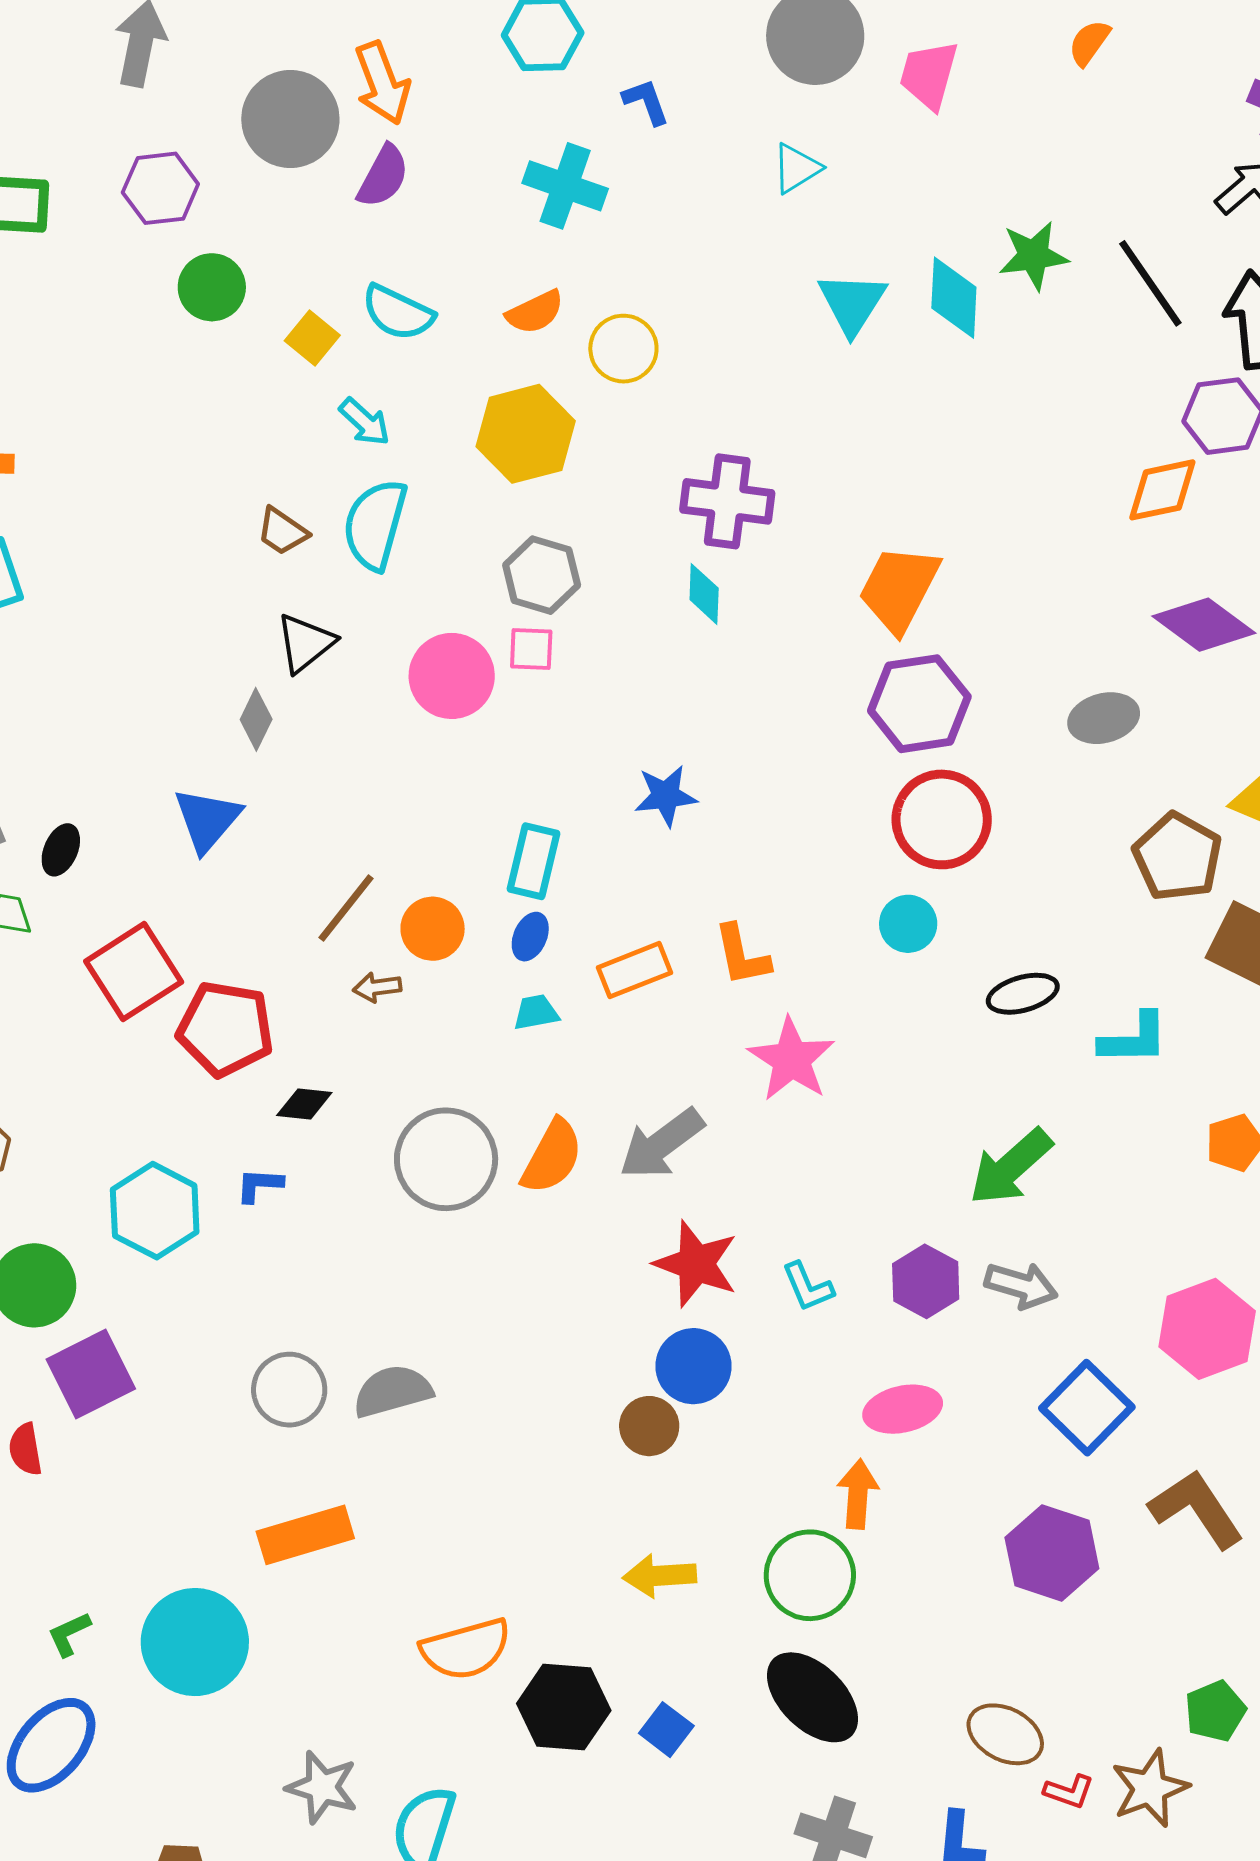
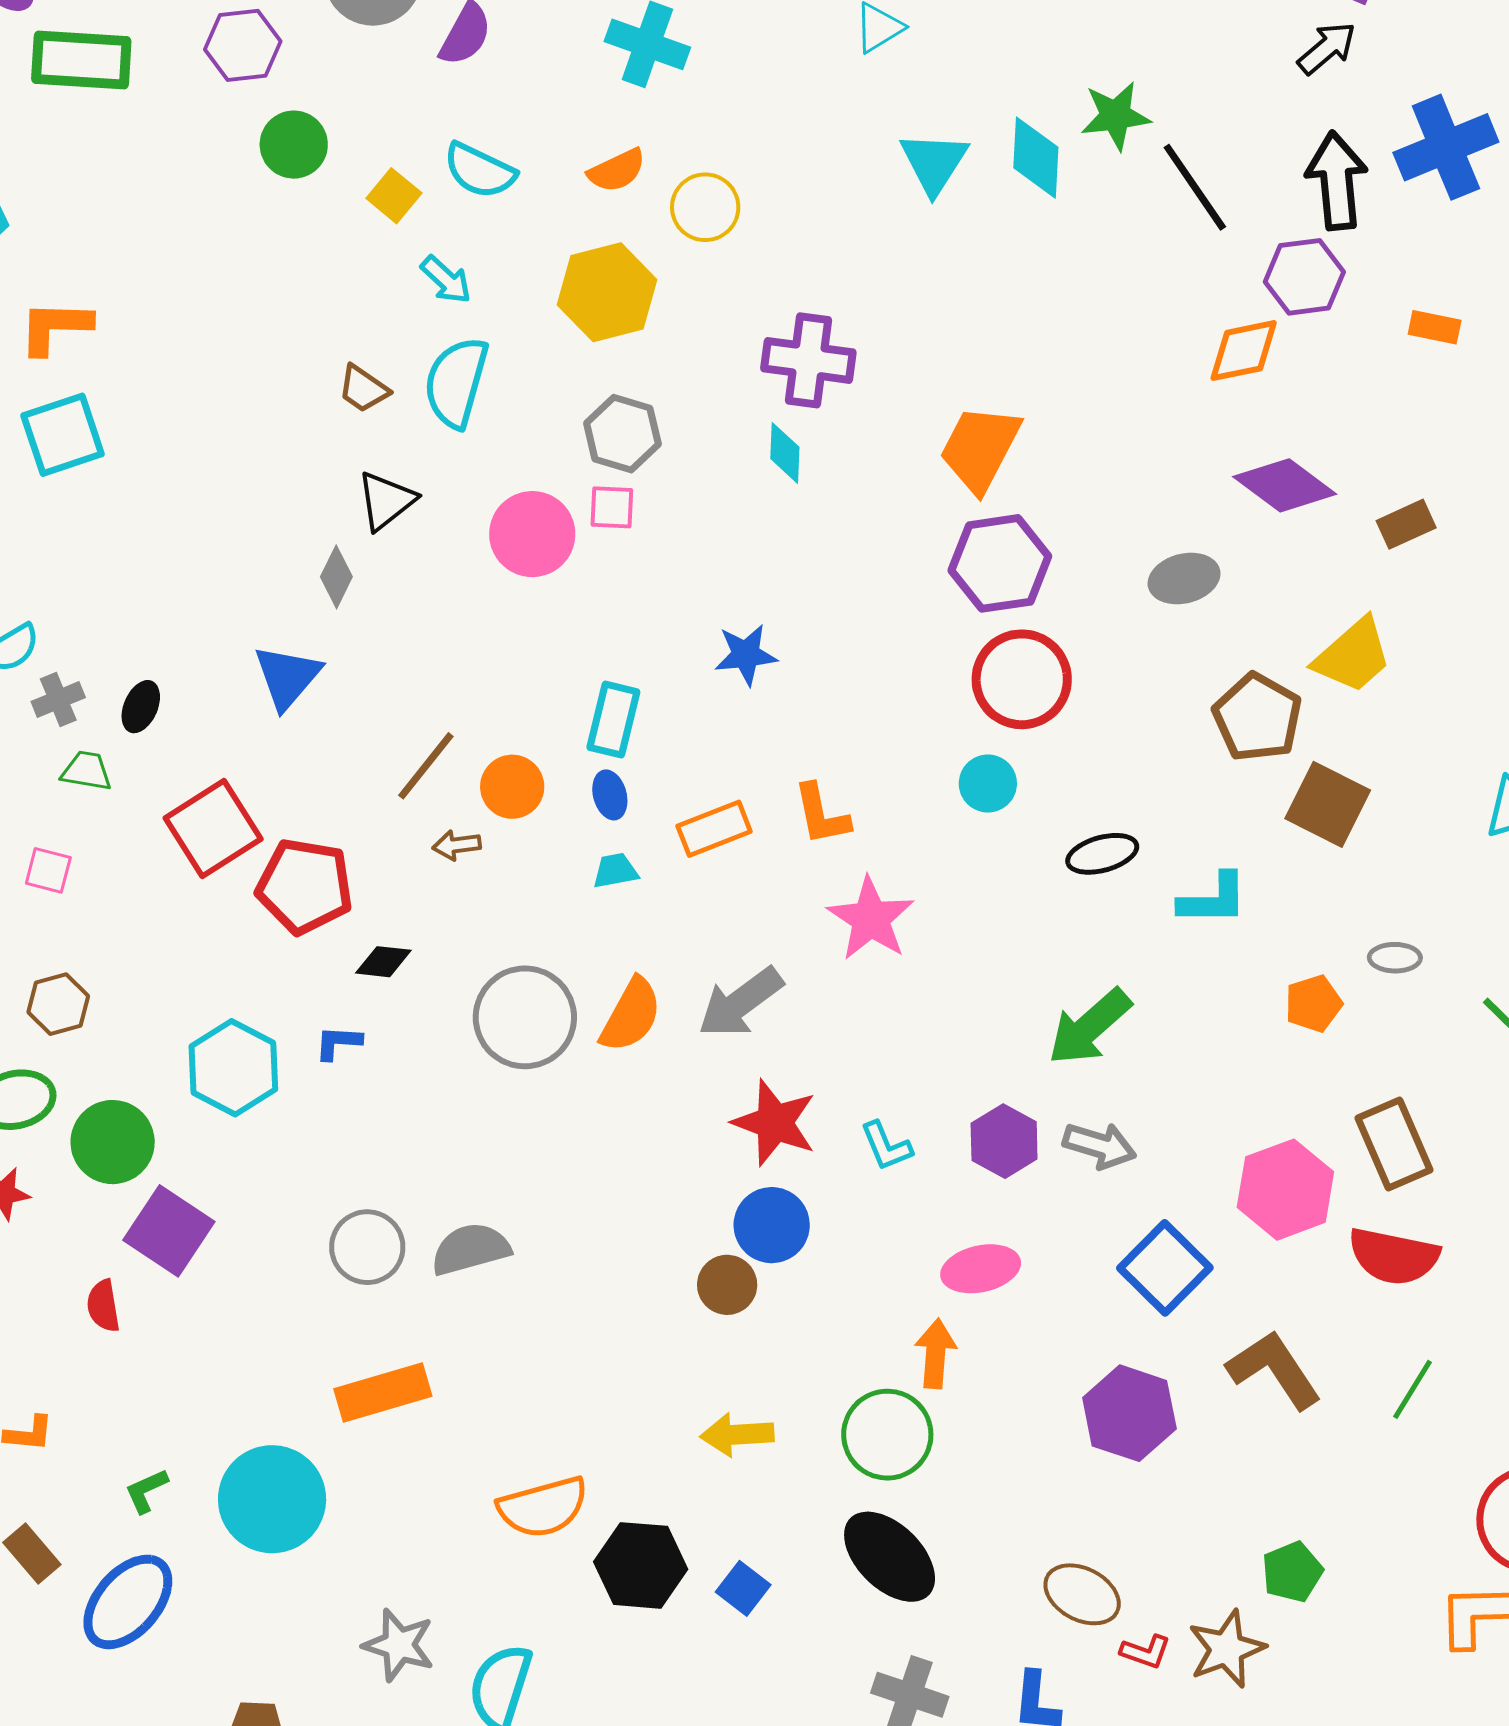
black line: (1150, 283) -> (1195, 187), moved
blue ellipse: (530, 937) -> (610, 795), turned -39
purple square: (91, 1374) -> (169, 1231), turned -30

